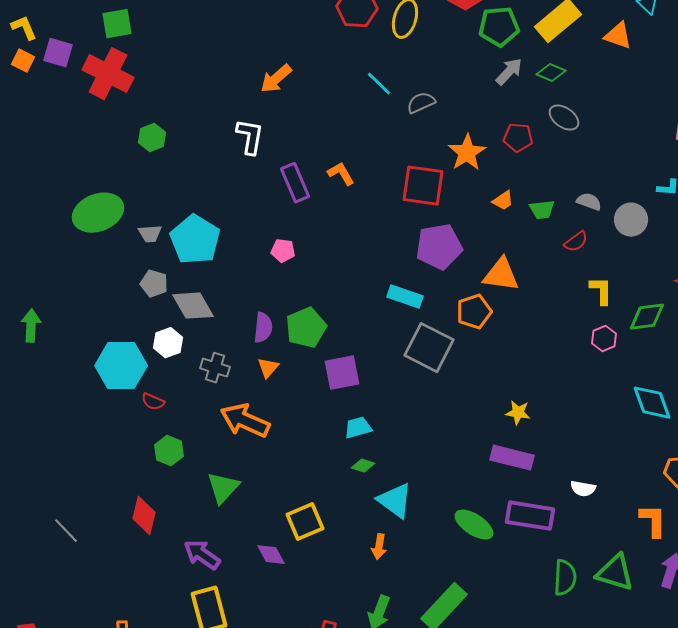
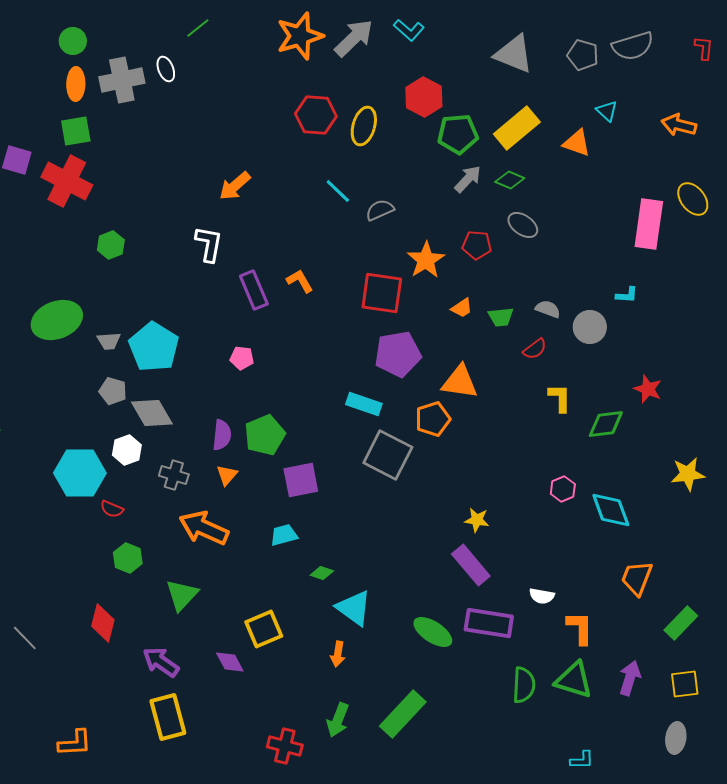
pink hexagon: (604, 339) -> (563, 489), moved
cyan trapezoid: (358, 428) -> (284, 535), moved
purple rectangle: (512, 458) -> (471, 565), turned 36
orange L-shape: (653, 521) -> (580, 628), moved

